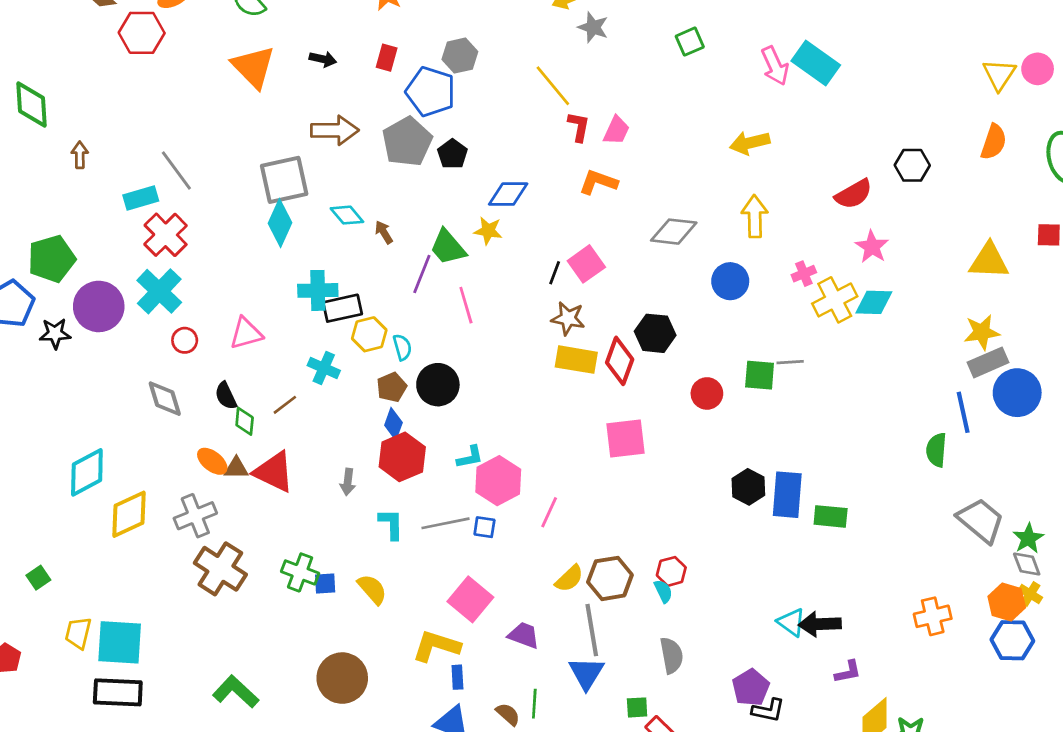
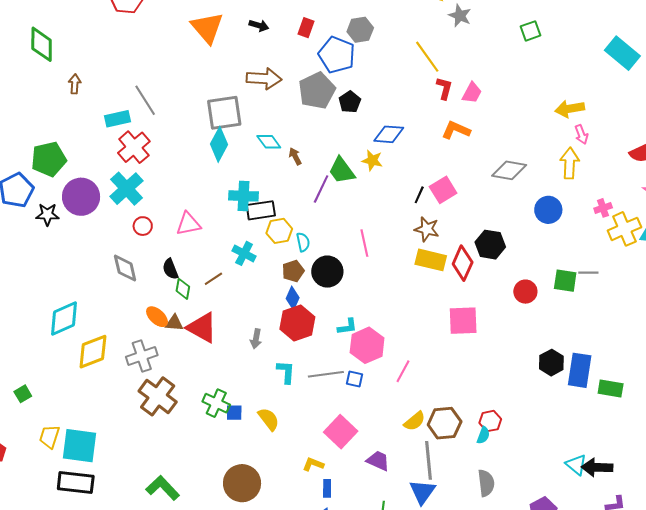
pink arrow: (775, 66) -> (581, 134), moved, size x0.7
pink line: (466, 305) -> (364, 243), moved
cyan semicircle: (663, 591) -> (483, 435), turned 42
yellow L-shape: (436, 646) -> (313, 464), size x0.6

